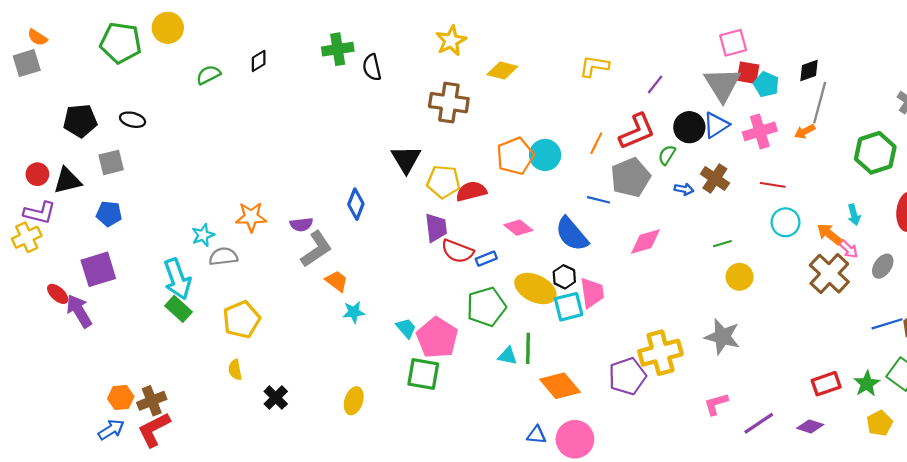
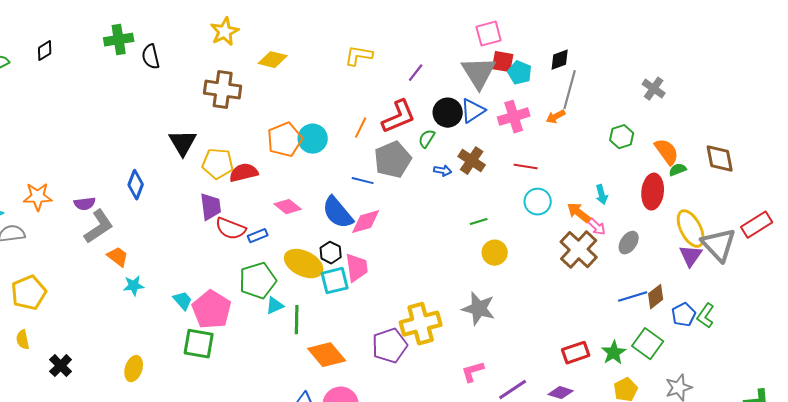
green hexagon: (875, 153) -> (622, 137), size x0.6
pink diamond: (645, 242) -> (366, 222), moved
cyan triangle: (508, 356) -> (275, 306), moved, turned -36

